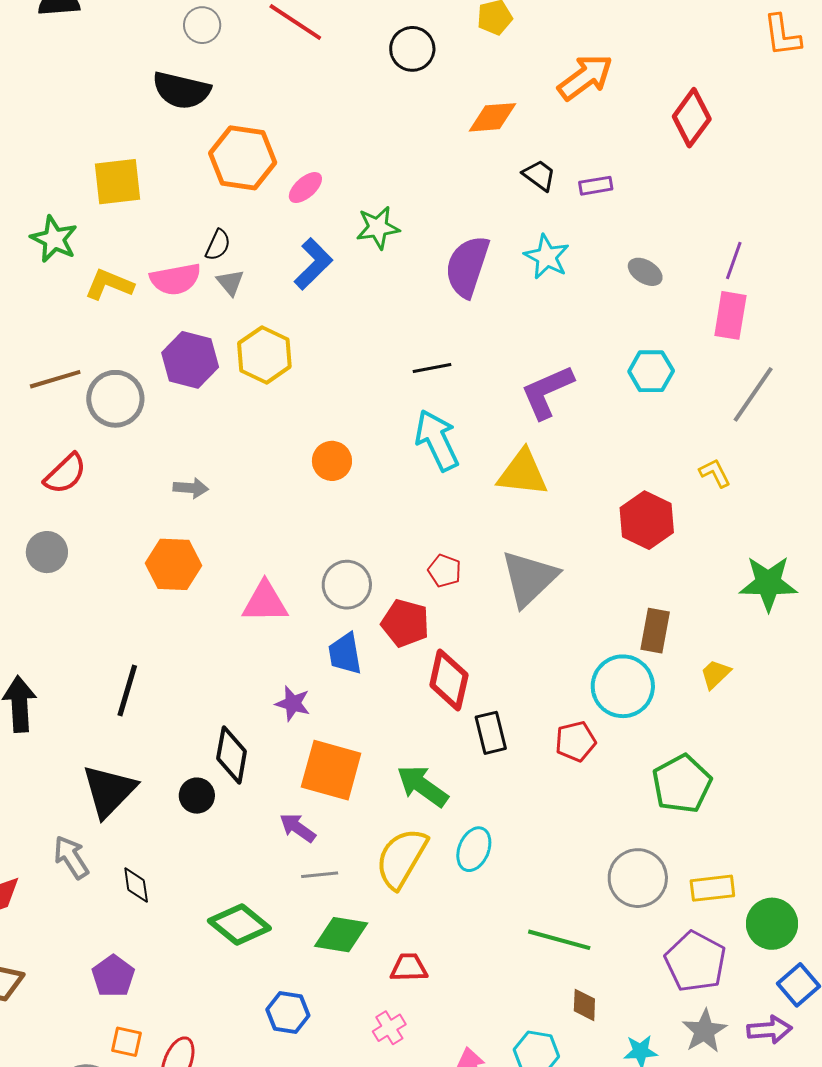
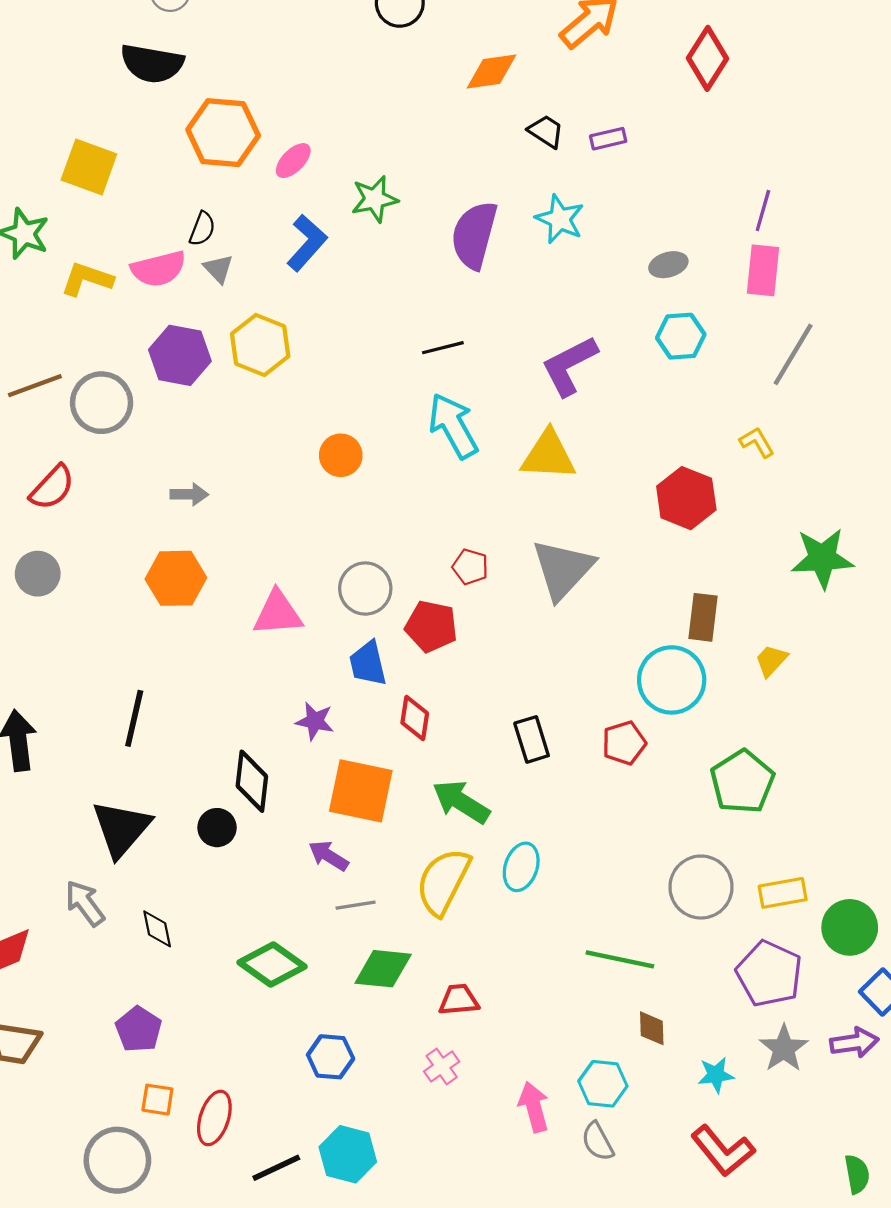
yellow square: (117, 182) -> (89, 167), turned 30
gray ellipse: (645, 272) -> (668, 265), moved, turned -44
red diamond: (449, 680) -> (415, 718), moved, size x0.7

